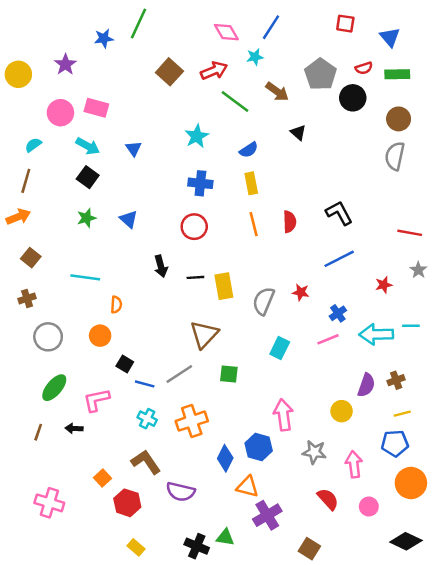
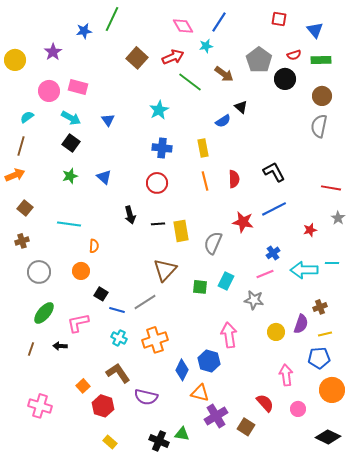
blue semicircle: (249, 150) -> (223, 121), moved
red star: (301, 292) -> (243, 222), moved, size x1.5
green square: (229, 374) -> (200, 287), moved
purple semicircle: (366, 385) -> (301, 324), moved
gray star: (314, 452) -> (254, 300), moved
brown square: (309, 549) -> (246, 427), moved

